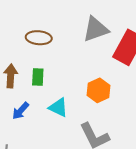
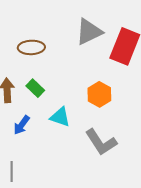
green rectangle: (38, 77) -> (35, 88), turned -42

